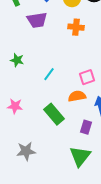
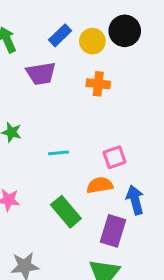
cyan line: (49, 74) -> (59, 153), turned 48
purple rectangle: (86, 127) -> (113, 231), size x1.5

